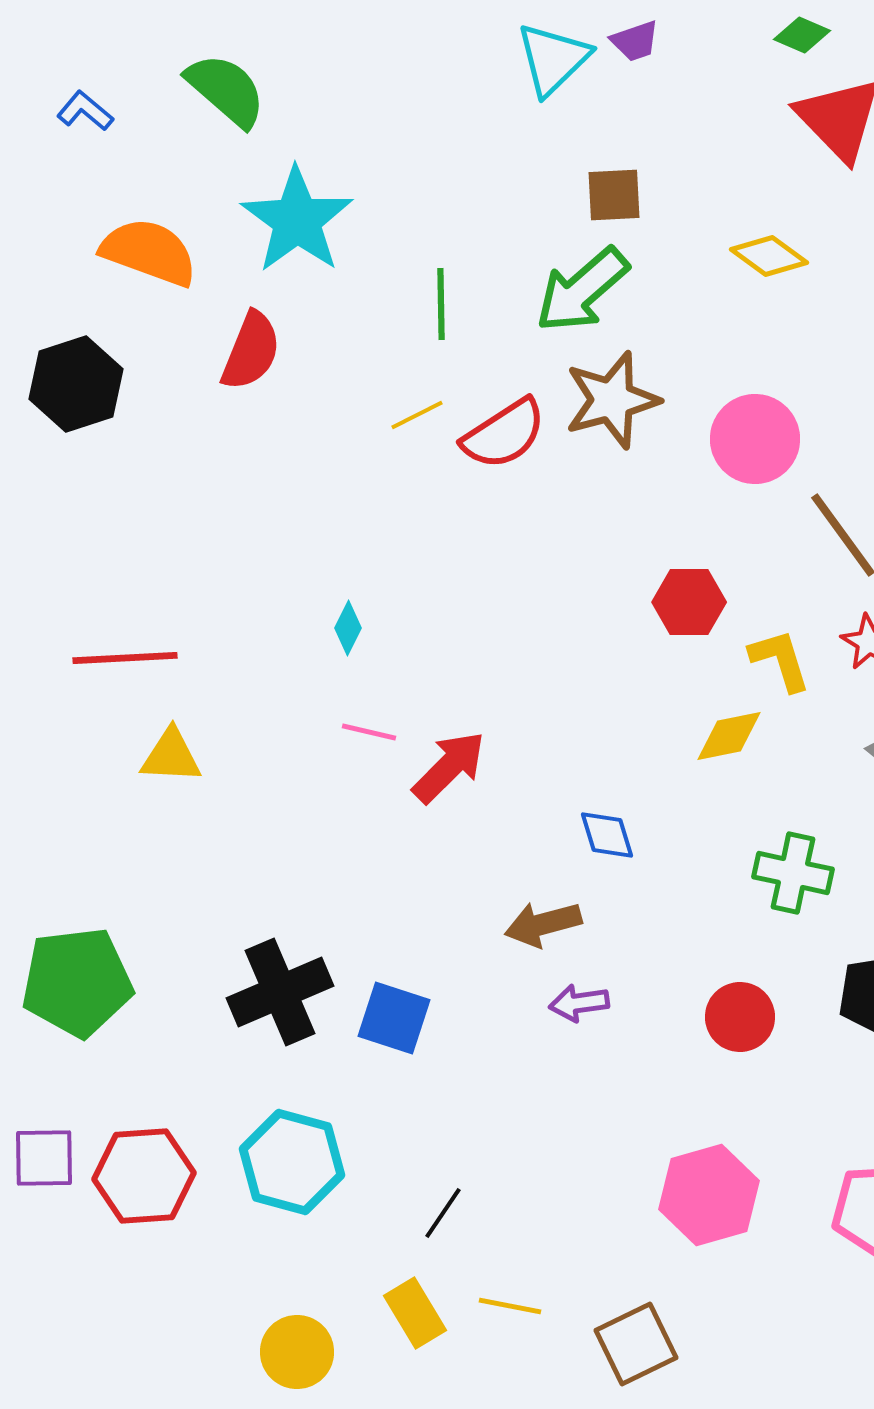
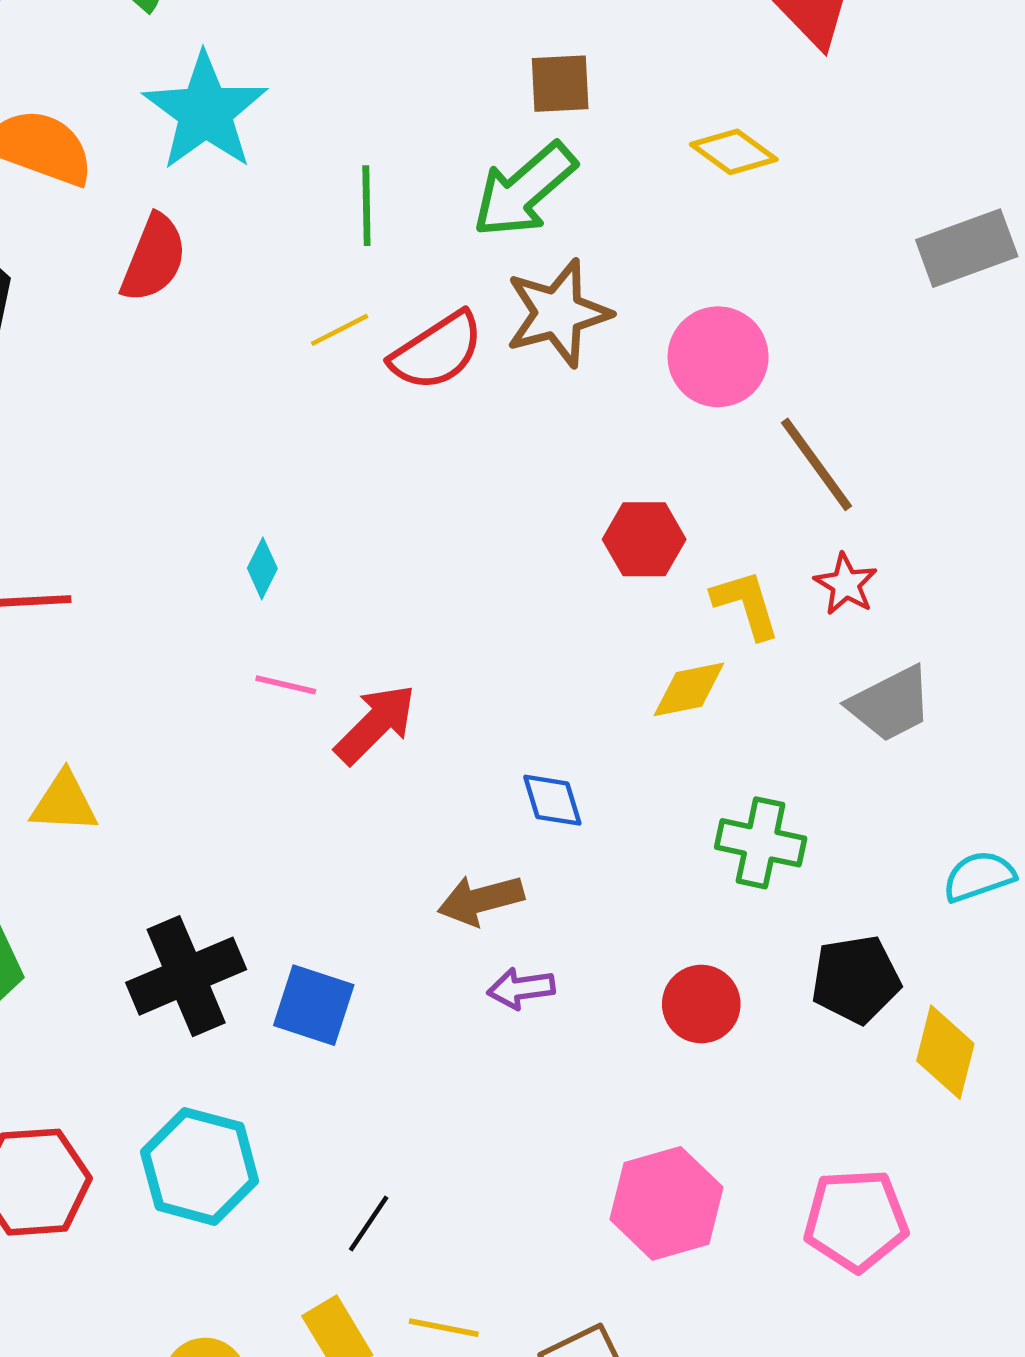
yellow triangle: (171, 756) -> (64, 802), moved

